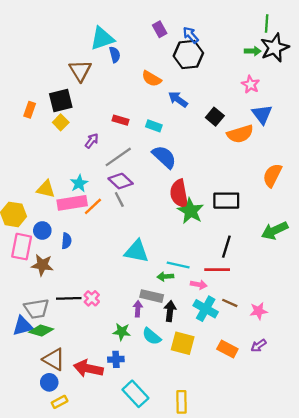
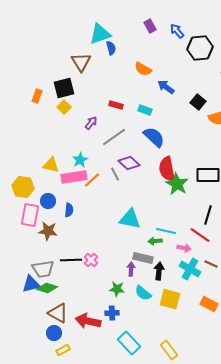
black hexagon: (188, 55) -> (200, 48), moved
purple diamond: (121, 181) -> (129, 163), moved
red line: (217, 270) -> (200, 235), turned 35
yellow rectangle: (181, 402) -> (169, 350), turned -36

